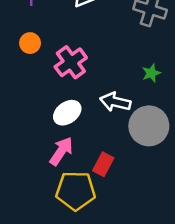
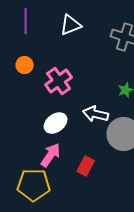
yellow pentagon: (76, 191) -> (34, 185), moved

